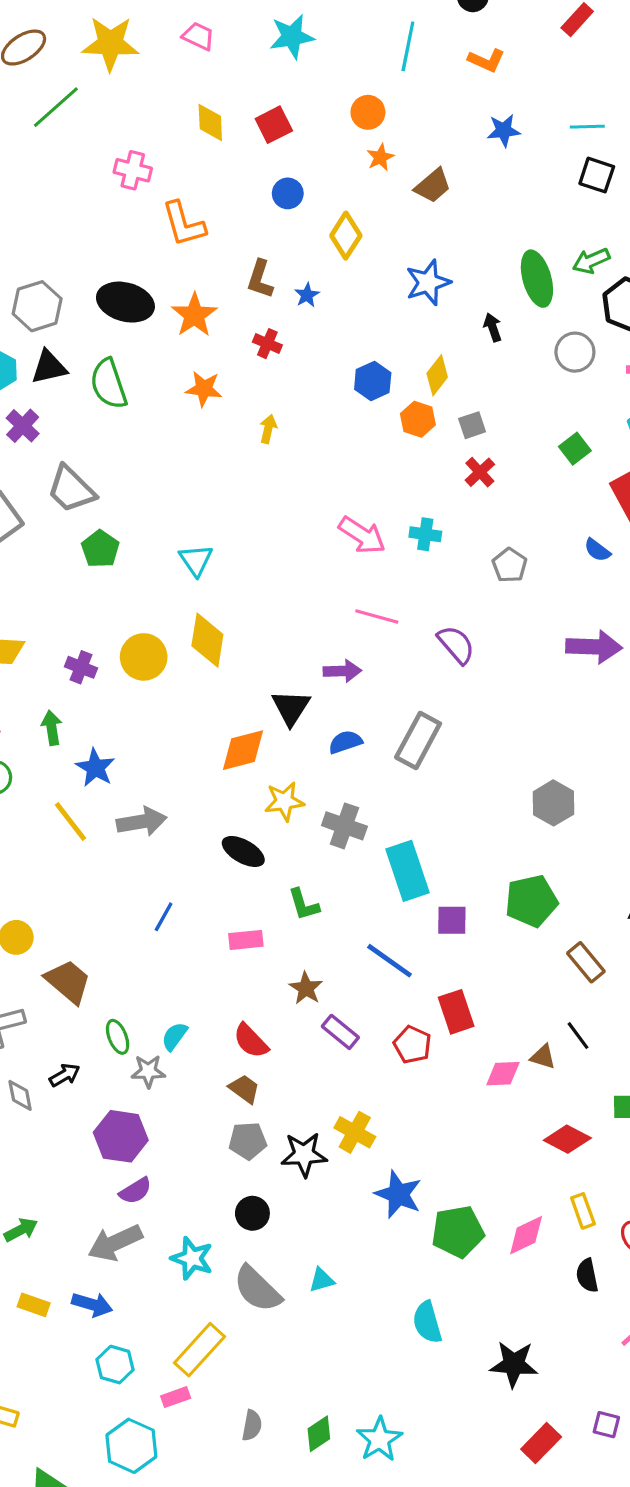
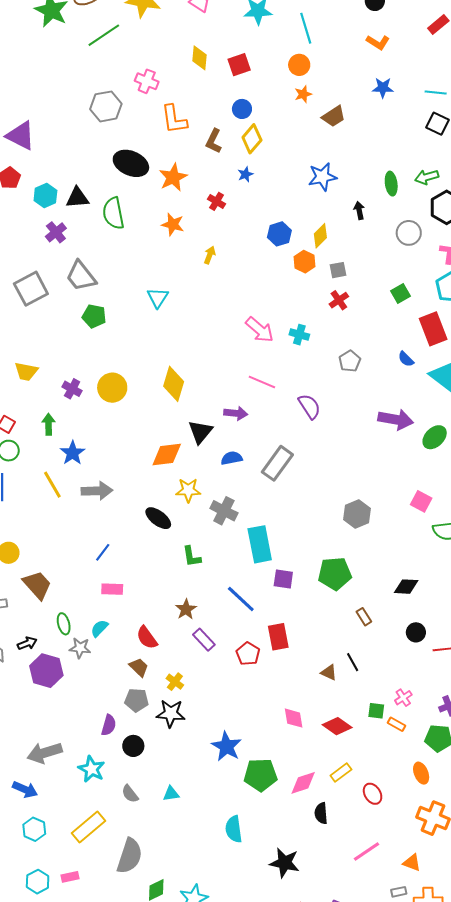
cyan line: (408, 46) -> (306, 28), moved, turned -36
yellow diamond: (346, 236) -> (252, 139), moved
brown L-shape: (260, 279) -> (214, 141), moved
green ellipse: (537, 279) -> (391, 184), size x0.7
gray hexagon: (37, 306) -> (106, 106), moved
green pentagon: (100, 549) -> (94, 316), turned -30
cyan triangle: (196, 560) -> (158, 298), moved
yellow diamond: (207, 640) -> (174, 384), moved
pink rectangle: (246, 940) -> (112, 589), moved
brown rectangle: (586, 962) -> (364, 617), size x0.7
pink diamond: (503, 1074) -> (294, 718), moved, turned 75
yellow cross: (355, 1132) -> (175, 682), moved, size x0.7
purple hexagon: (121, 1136) -> (46, 671), moved
purple semicircle: (135, 1191) -> (109, 725), moved, turned -50
yellow rectangle: (583, 1211) -> (341, 772), turned 65
black semicircle: (587, 1276) -> (321, 813), moved
gray semicircle: (257, 1289) -> (130, 794), size x0.6
pink rectangle: (176, 1397) -> (70, 877), moved
gray semicircle: (252, 1425) -> (130, 856), moved, size x1.8
cyan hexagon: (131, 1446) -> (38, 882), size x0.7

